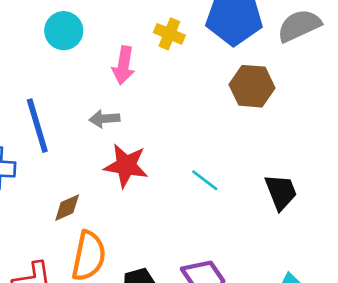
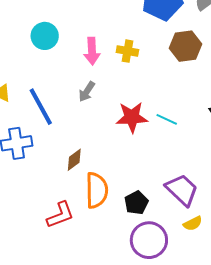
yellow cross: (169, 34) -> (127, 51), moved
gray arrow: (104, 119) -> (87, 92), turned -40
red star: (126, 166) -> (132, 117), moved

